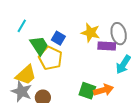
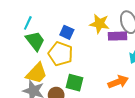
green trapezoid: (39, 46) -> (35, 41), moved
green square: (87, 91) -> (74, 83), moved

